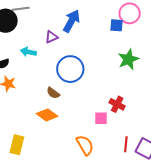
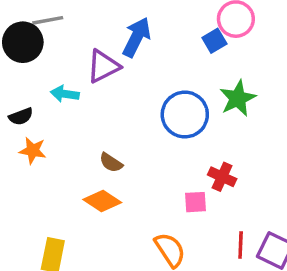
blue square: (117, 25) -> (214, 41), turned -32
purple triangle: (51, 37) -> (103, 66), size x1.5
blue circle: (70, 69) -> (185, 115), moved

